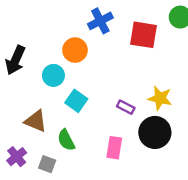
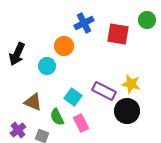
cyan square: (76, 101) -> (73, 97), moved
purple rectangle: (126, 107) -> (104, 91), size x1.6
pink rectangle: (114, 148) -> (81, 123), moved, turned -36

